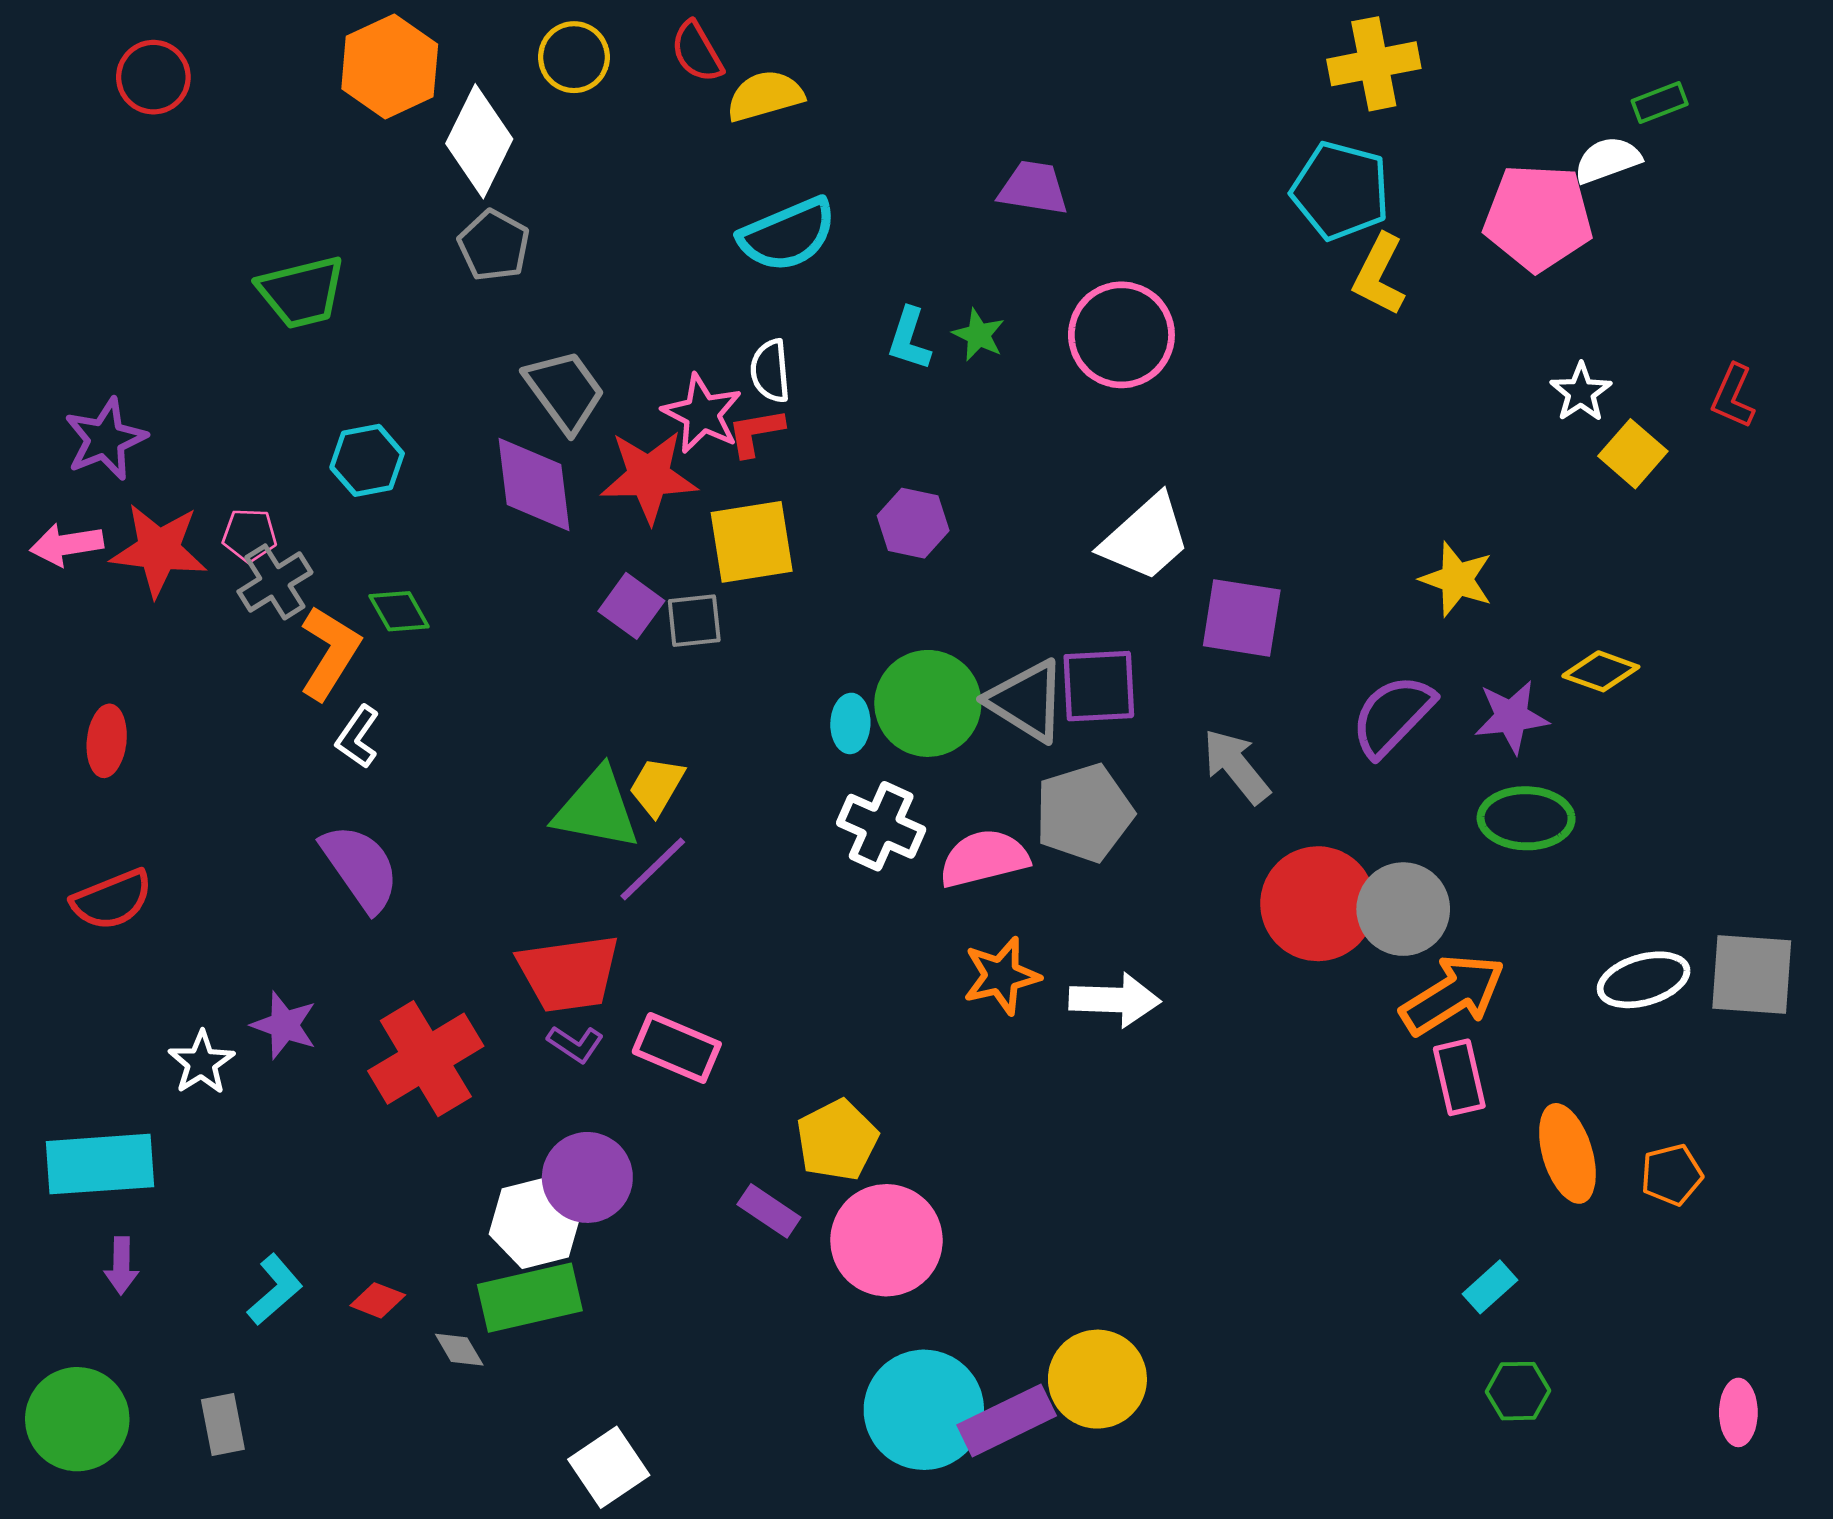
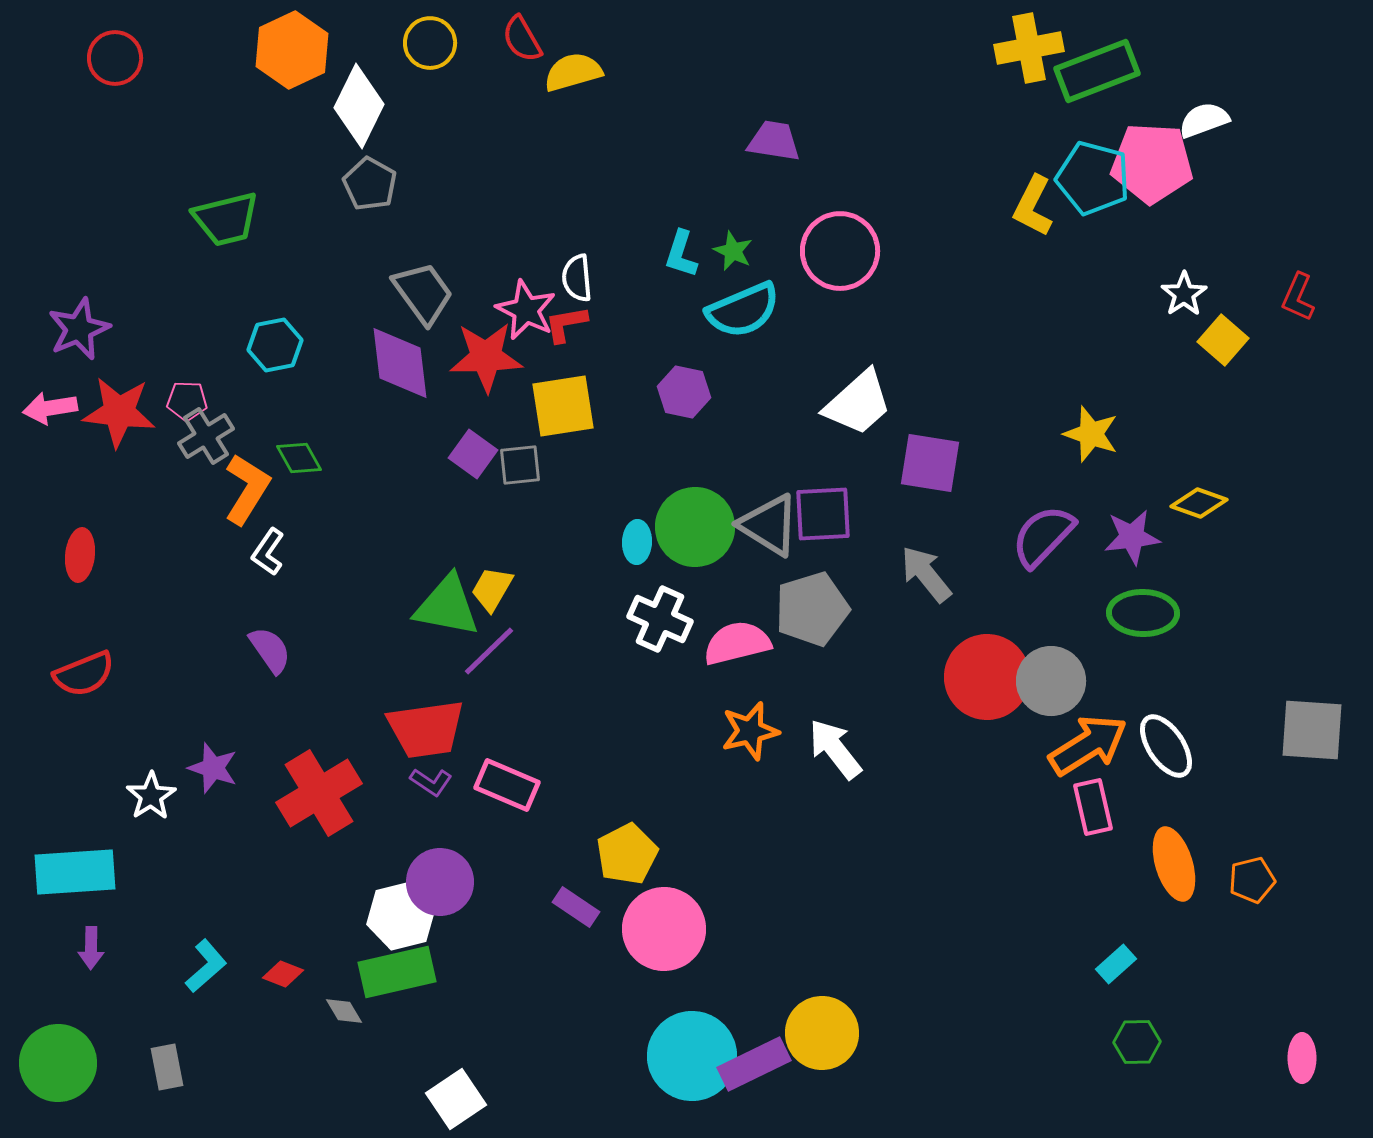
green rectangle: (1660, 103) -> (1097, 71), moved, size x2.0
cyan pentagon: (1340, 191) -> (1093, 178), moved
cyan semicircle: (788, 235) -> (743, 310), moved
purple semicircle: (360, 868) -> (270, 650), size x0.7
white ellipse: (1644, 980) -> (1166, 746), moved, turned 72
white arrow: (1115, 1000) -> (835, 749), turned -130

